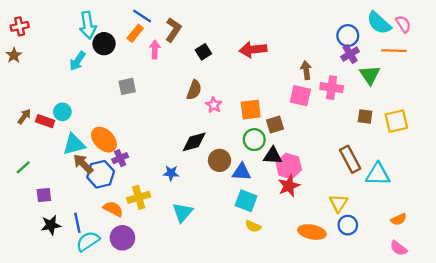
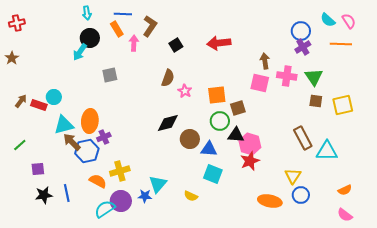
blue line: (142, 16) -> (123, 14), turned -30
cyan semicircle: (379, 23) -> (328, 20), size x0.7
cyan arrow: (88, 25) -> (87, 13), moved, size x0.6
orange rectangle: (135, 33) -> (117, 29), turned -70
brown star: (14, 55) -> (12, 58), moved
cyan arrow: (77, 61) -> (80, 52), moved
green triangle: (370, 75) -> (314, 77), moved
orange ellipse: (104, 140) -> (90, 121), turned 50
blue star: (171, 173) -> (145, 196), moved
yellow semicircle: (253, 226) -> (191, 196), moved
purple circle: (122, 238) -> (121, 201), moved
cyan semicircle: (88, 241) -> (105, 209), moved

